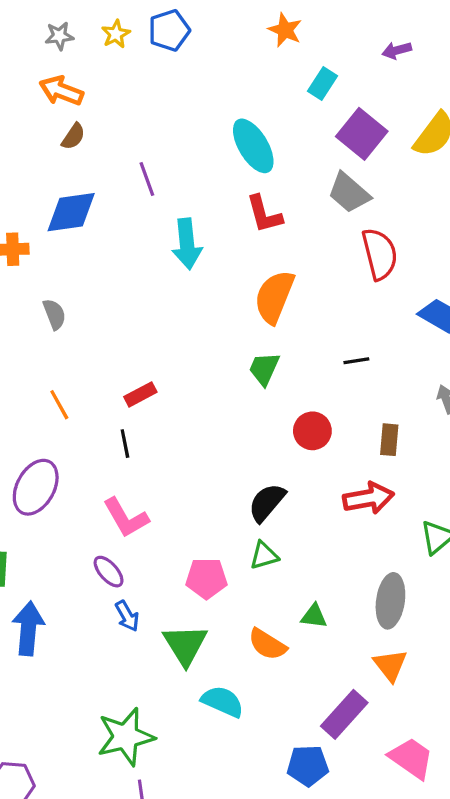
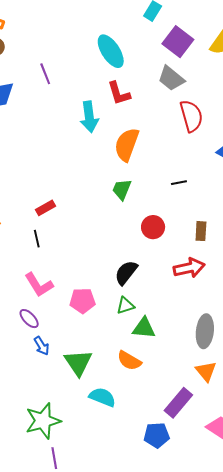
cyan arrow: (187, 244) -> (89, 117), moved
pink pentagon: (206, 578) -> (82, 301), moved
green triangle: (314, 616) -> (144, 328), moved, size x1.4

